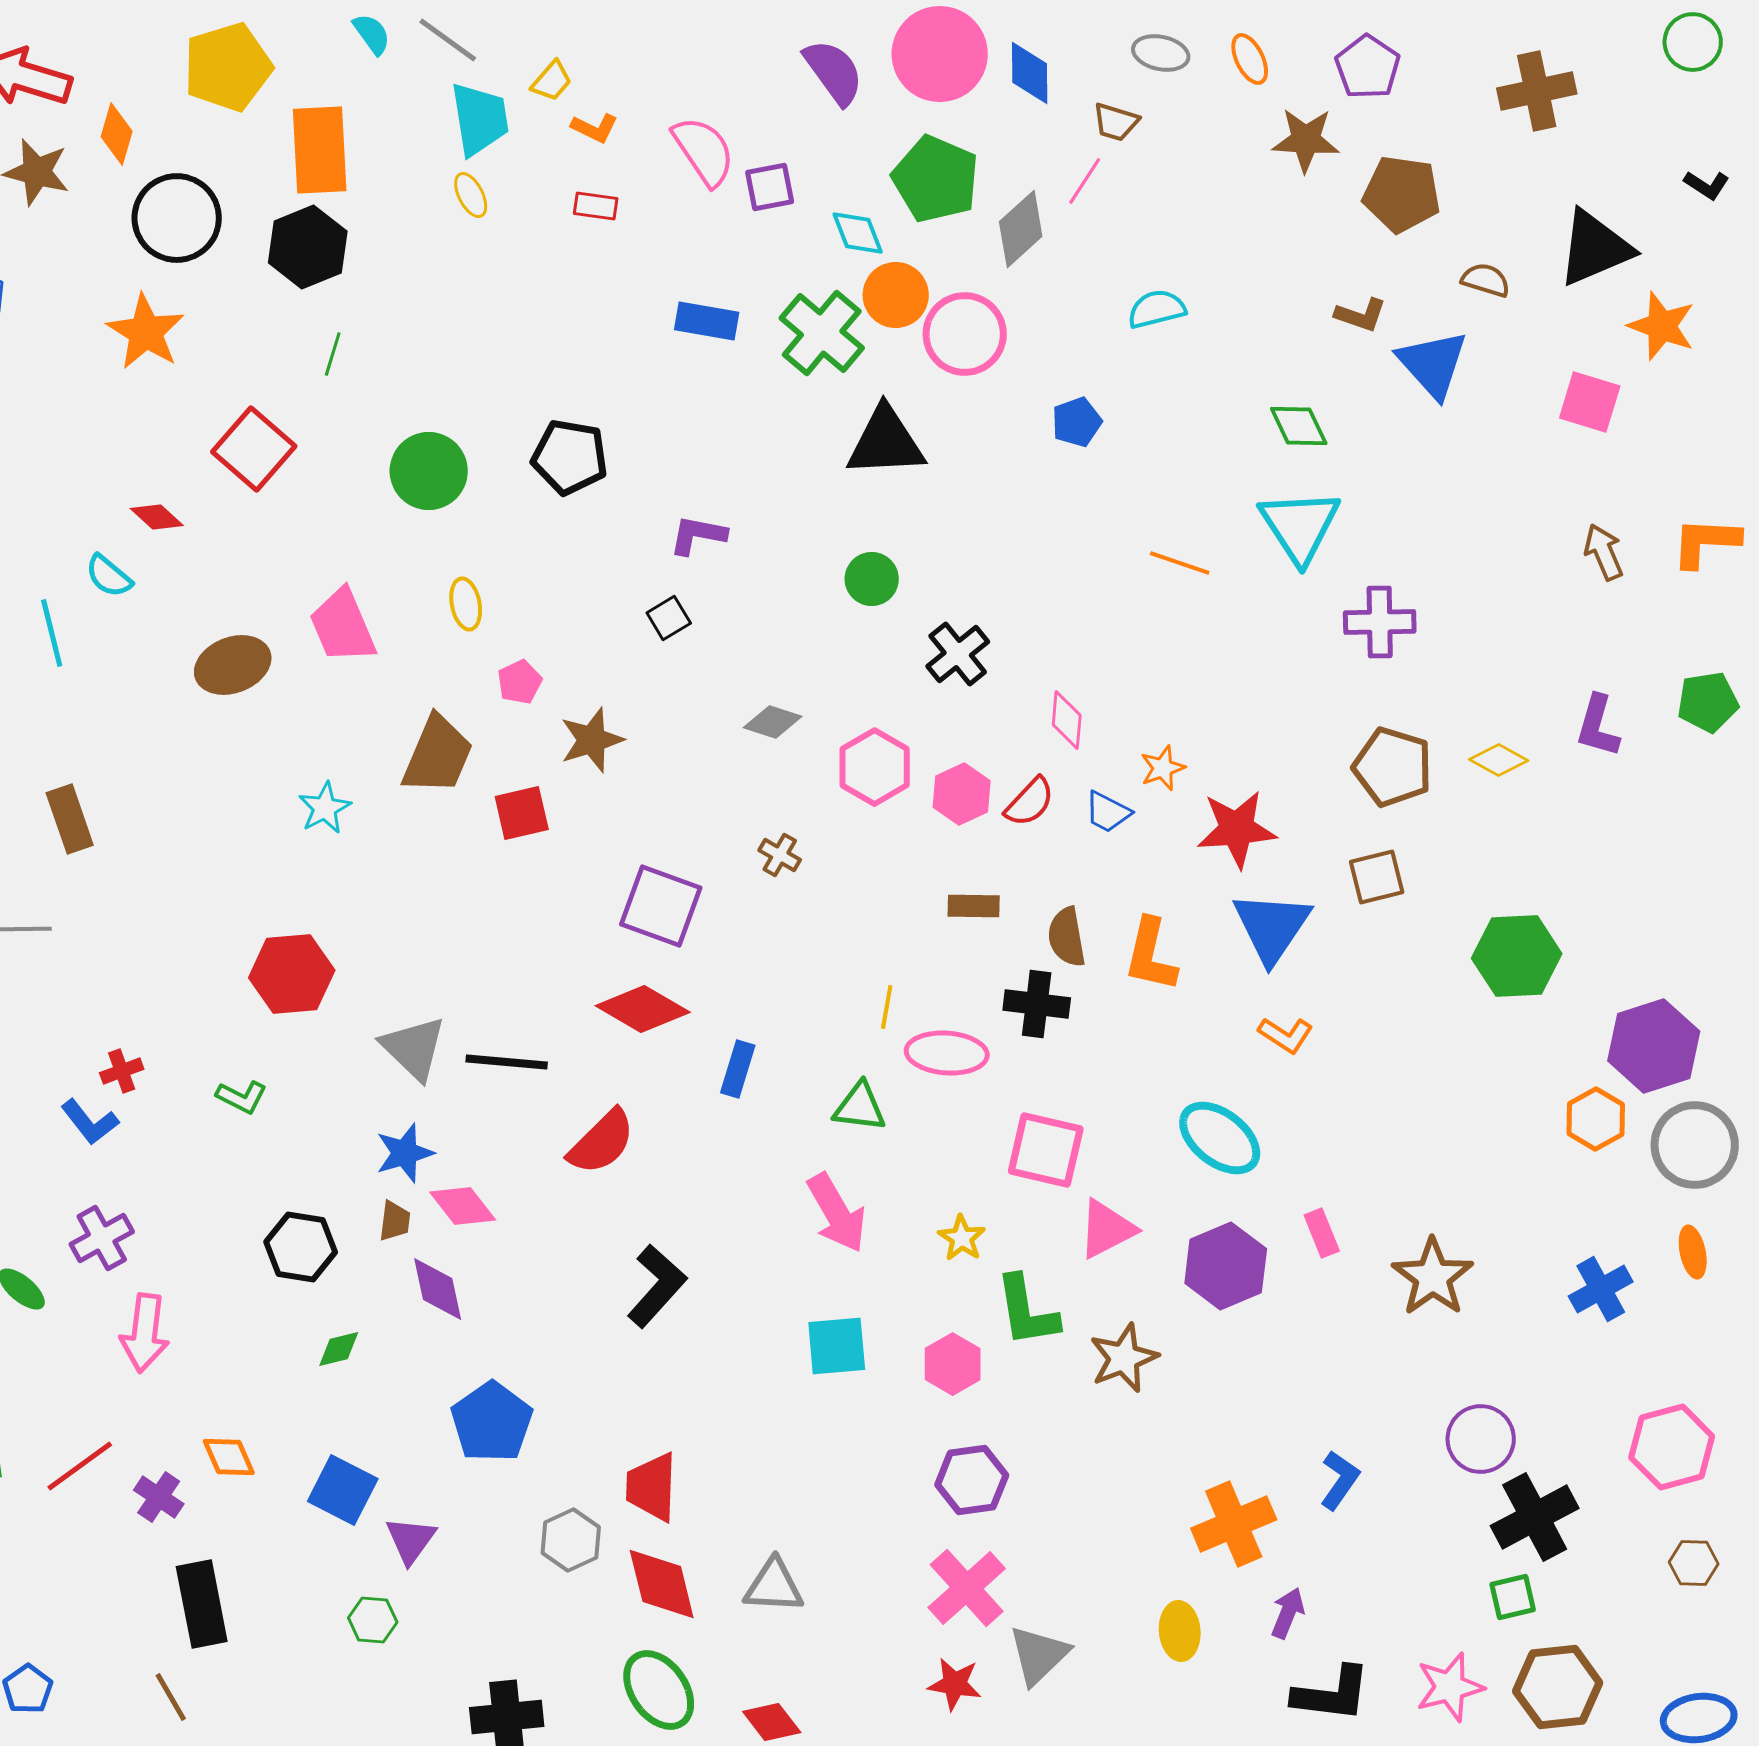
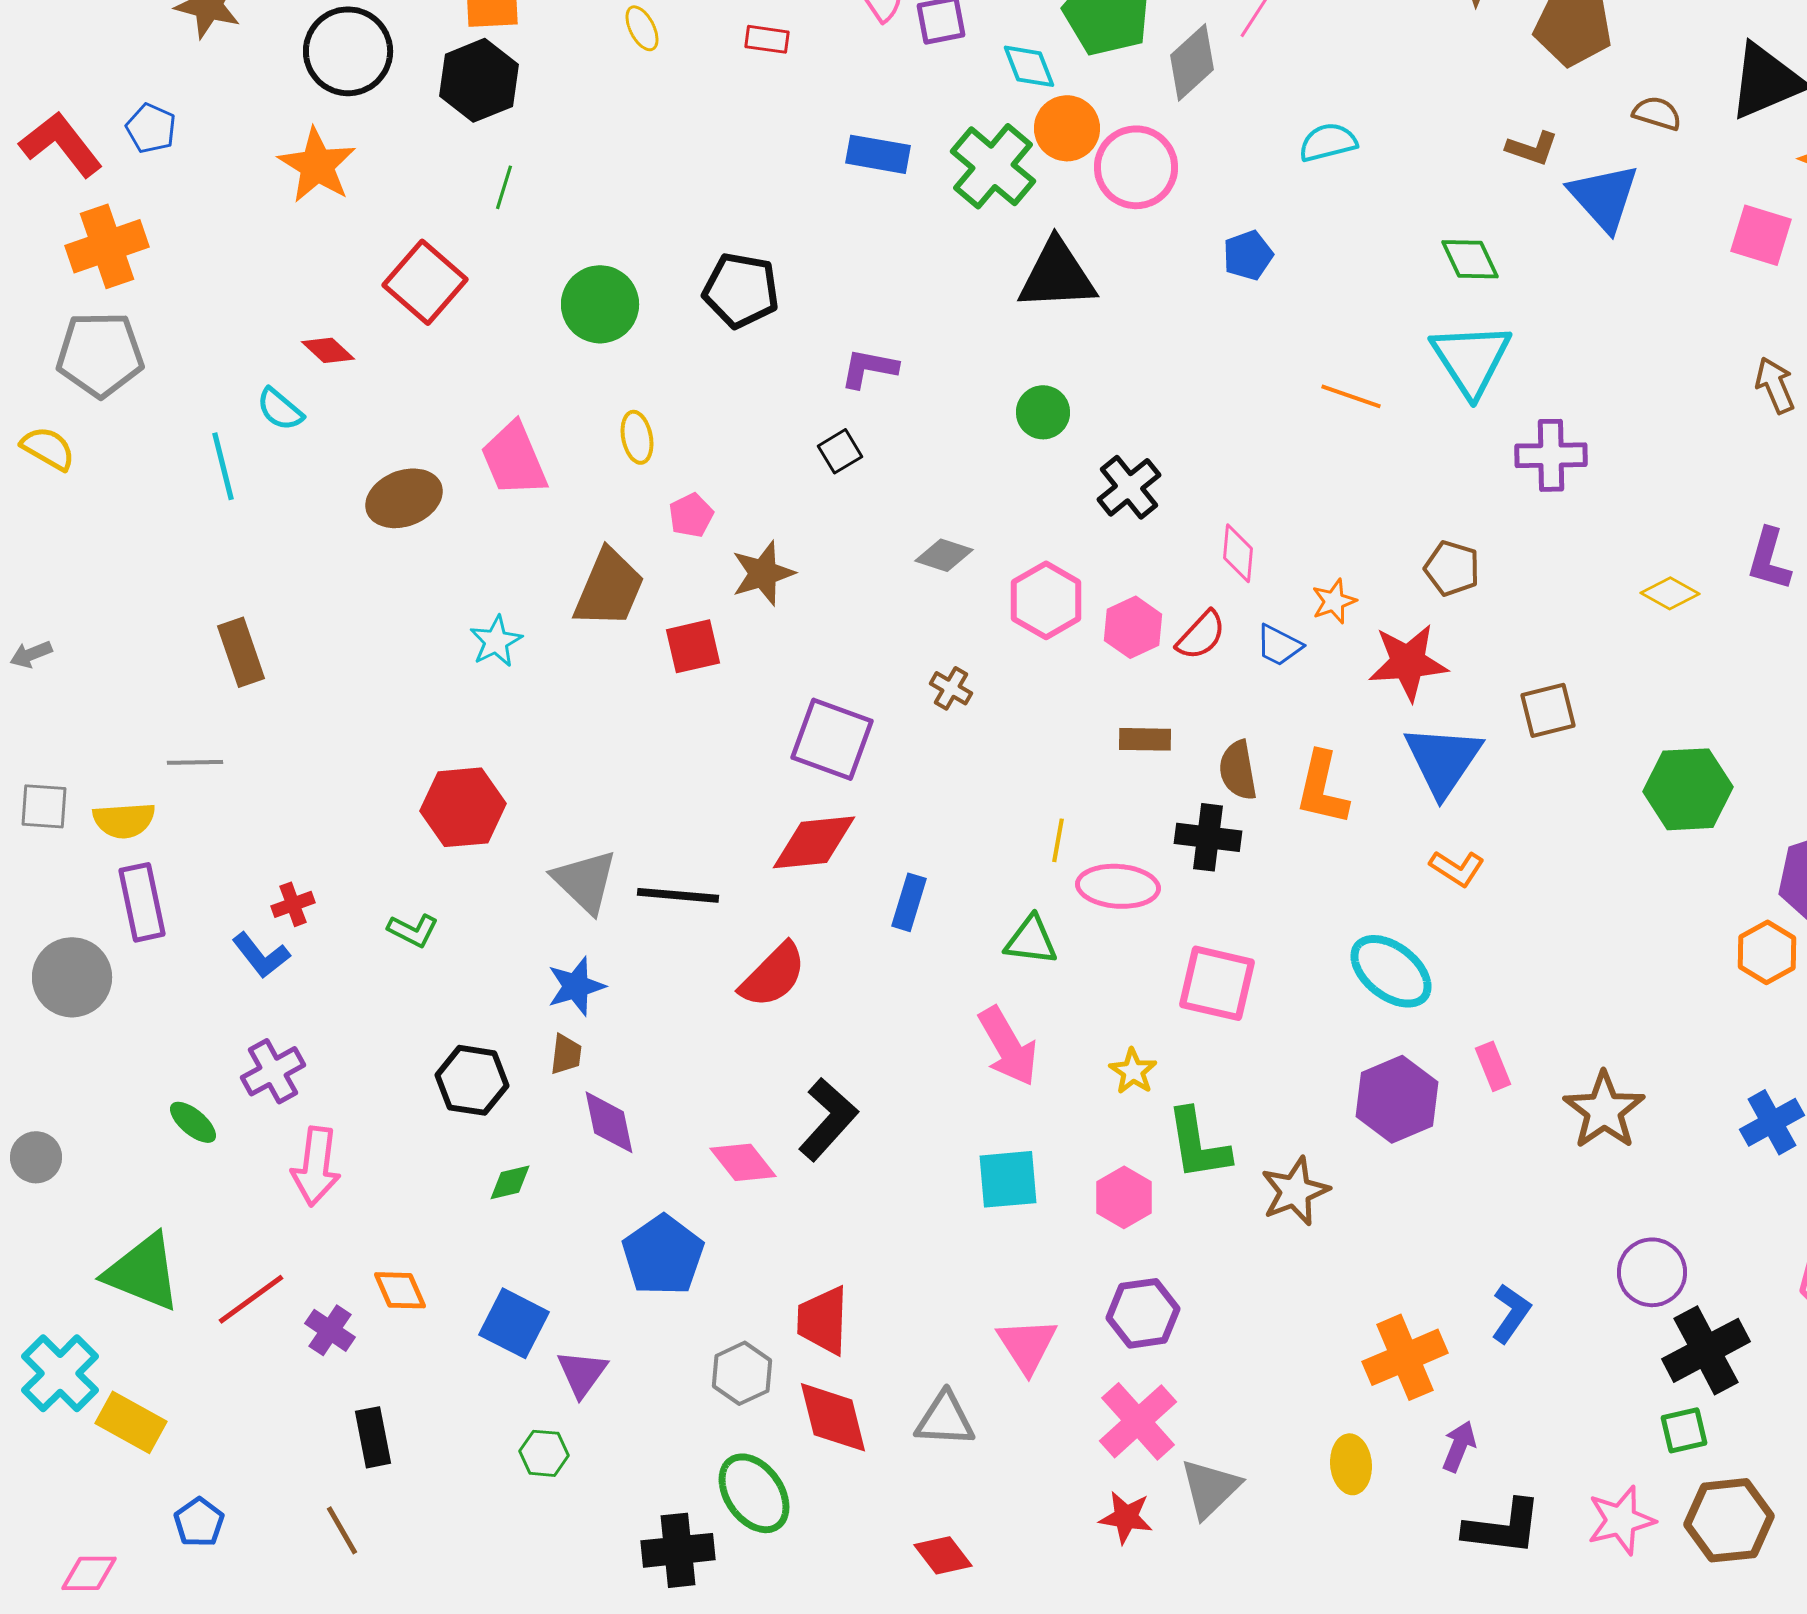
brown pentagon: (1393, 767) -> (1452, 568), moved, size x0.7
red diamond: (643, 1009) -> (814, 842), turned -36
pink diamond: (463, 1206) -> (743, 1162), moved
pink triangle: (1107, 1229) -> (1027, 1345), moved, turned -36
black rectangle: (202, 1604) -> (373, 1437), size x0.7
green ellipse: (659, 1690) -> (754, 1493), moved

